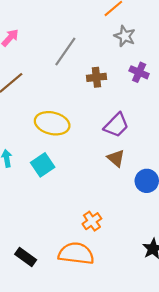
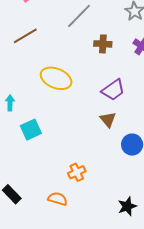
cyan square: (43, 165) -> (31, 130), moved
orange semicircle: (76, 253) -> (58, 199), size x0.6

